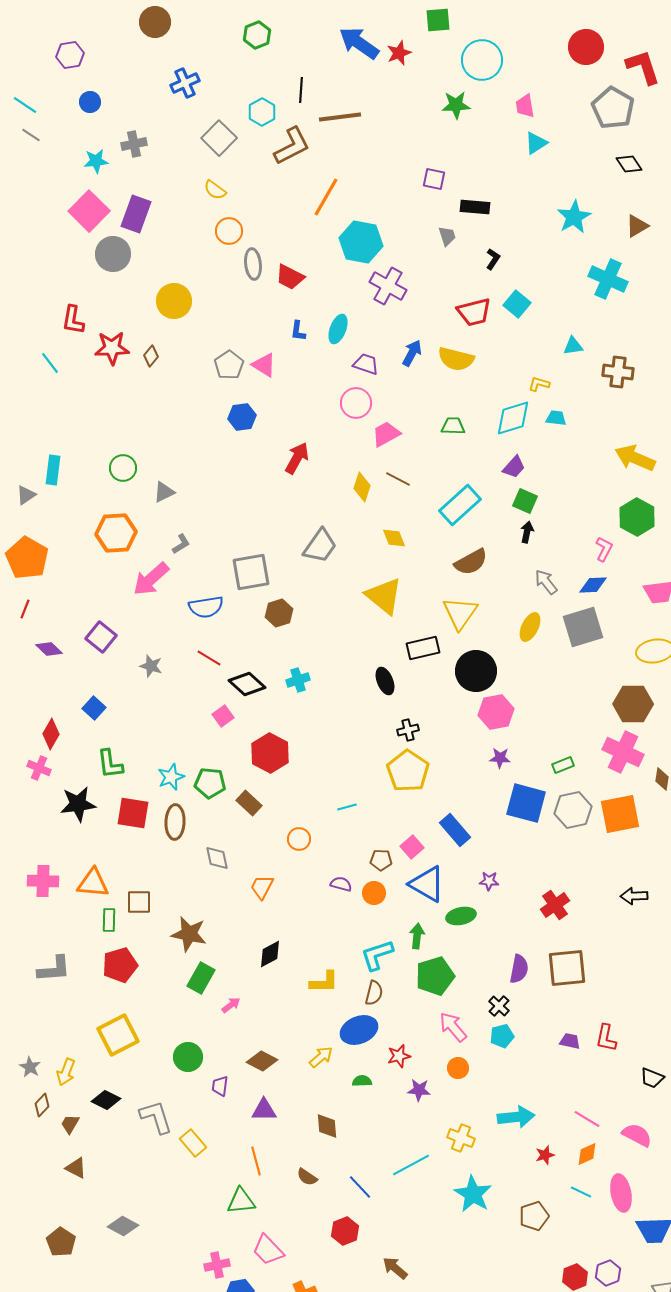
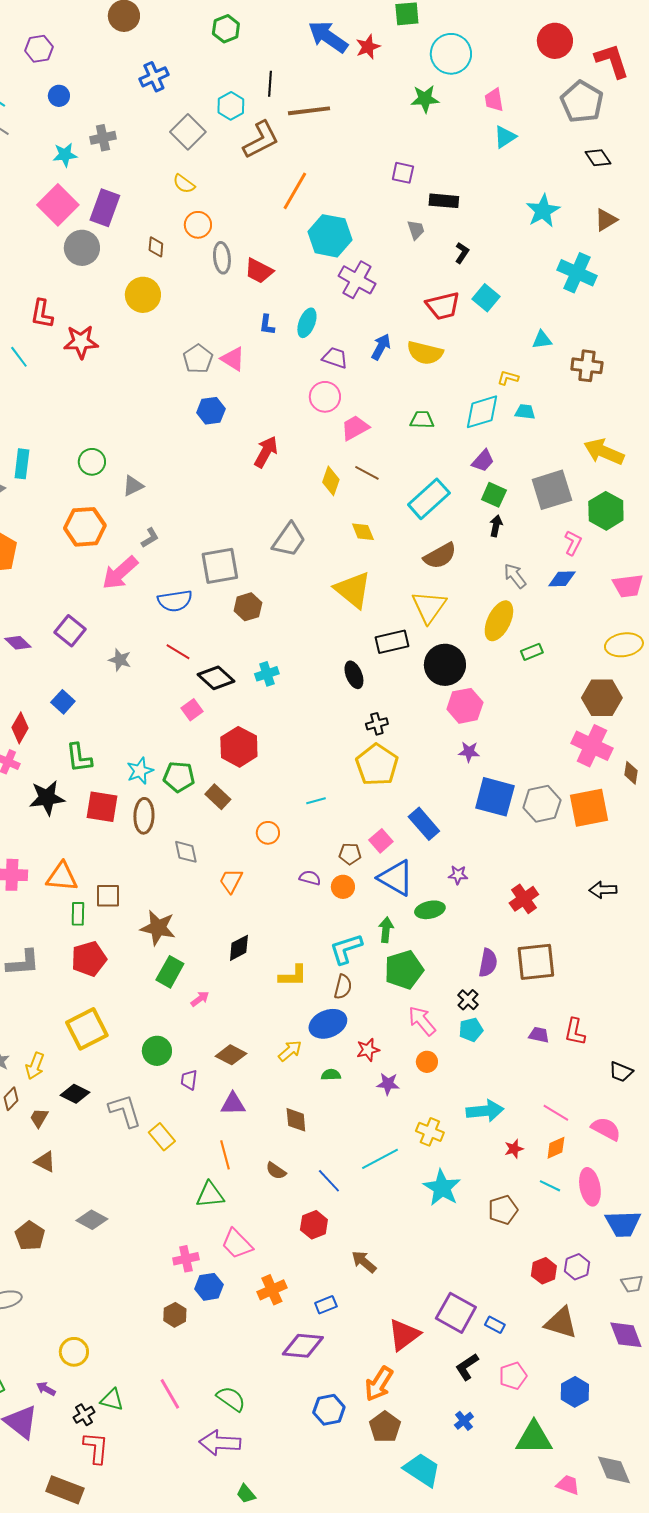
brown diamond: (151, 356) -> (156, 247), moved, turned -35
yellow ellipse: (530, 627) -> (499, 621), size x1.4
gray square: (583, 627) -> (552, 490), moved
green rectangle: (563, 765) -> (532, 652), moved

